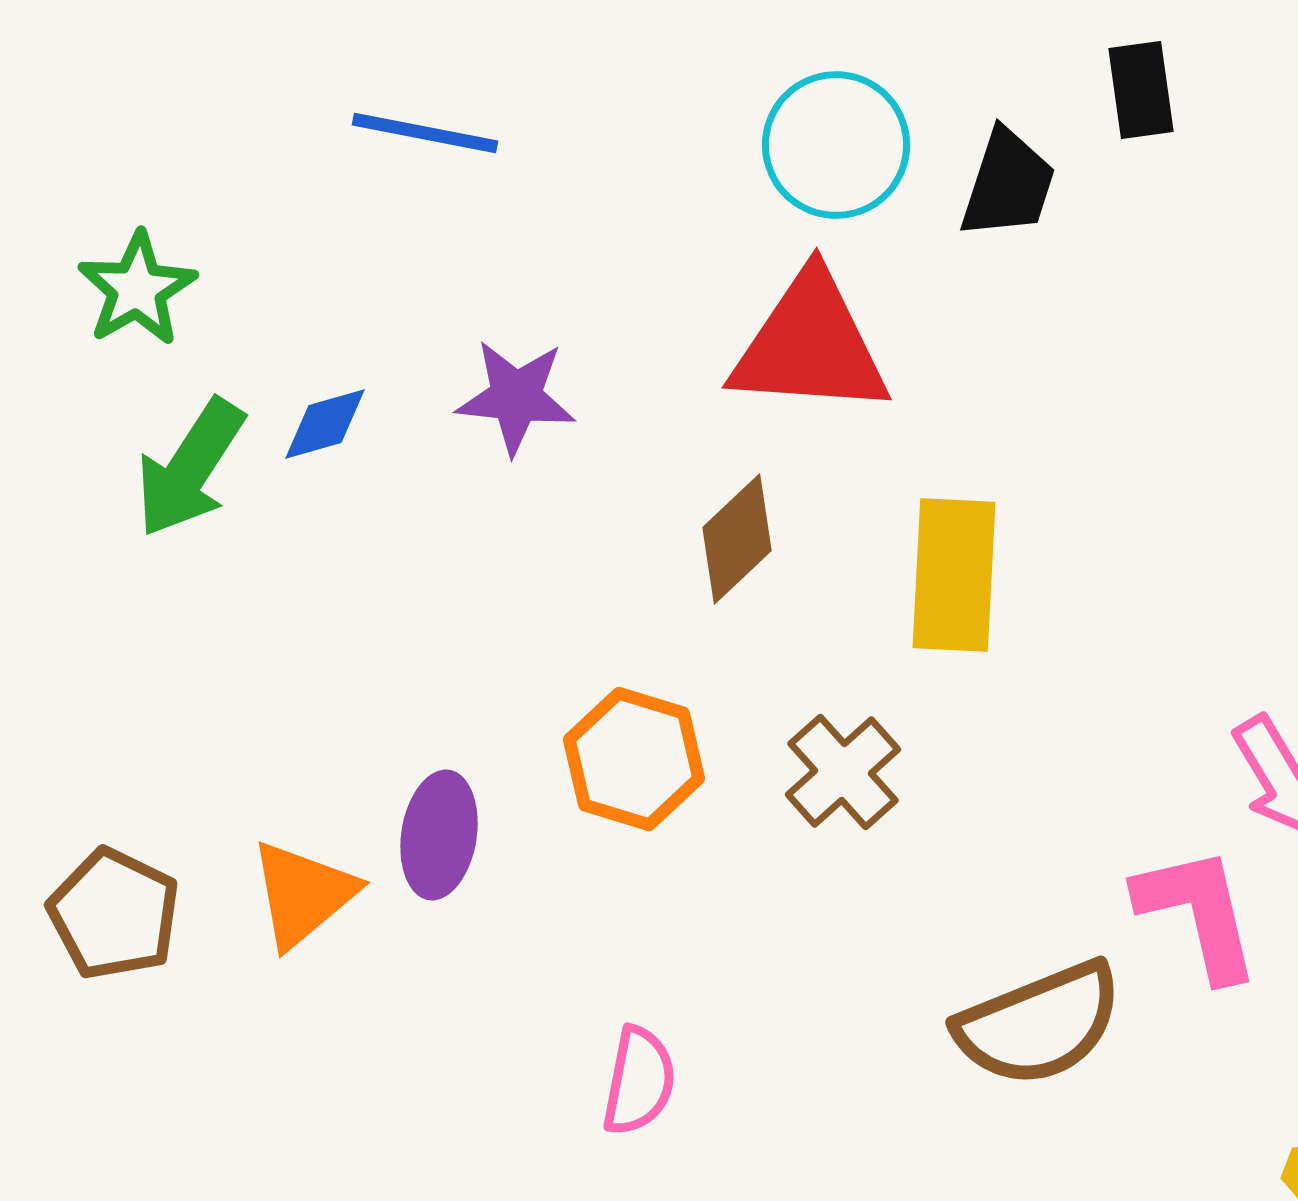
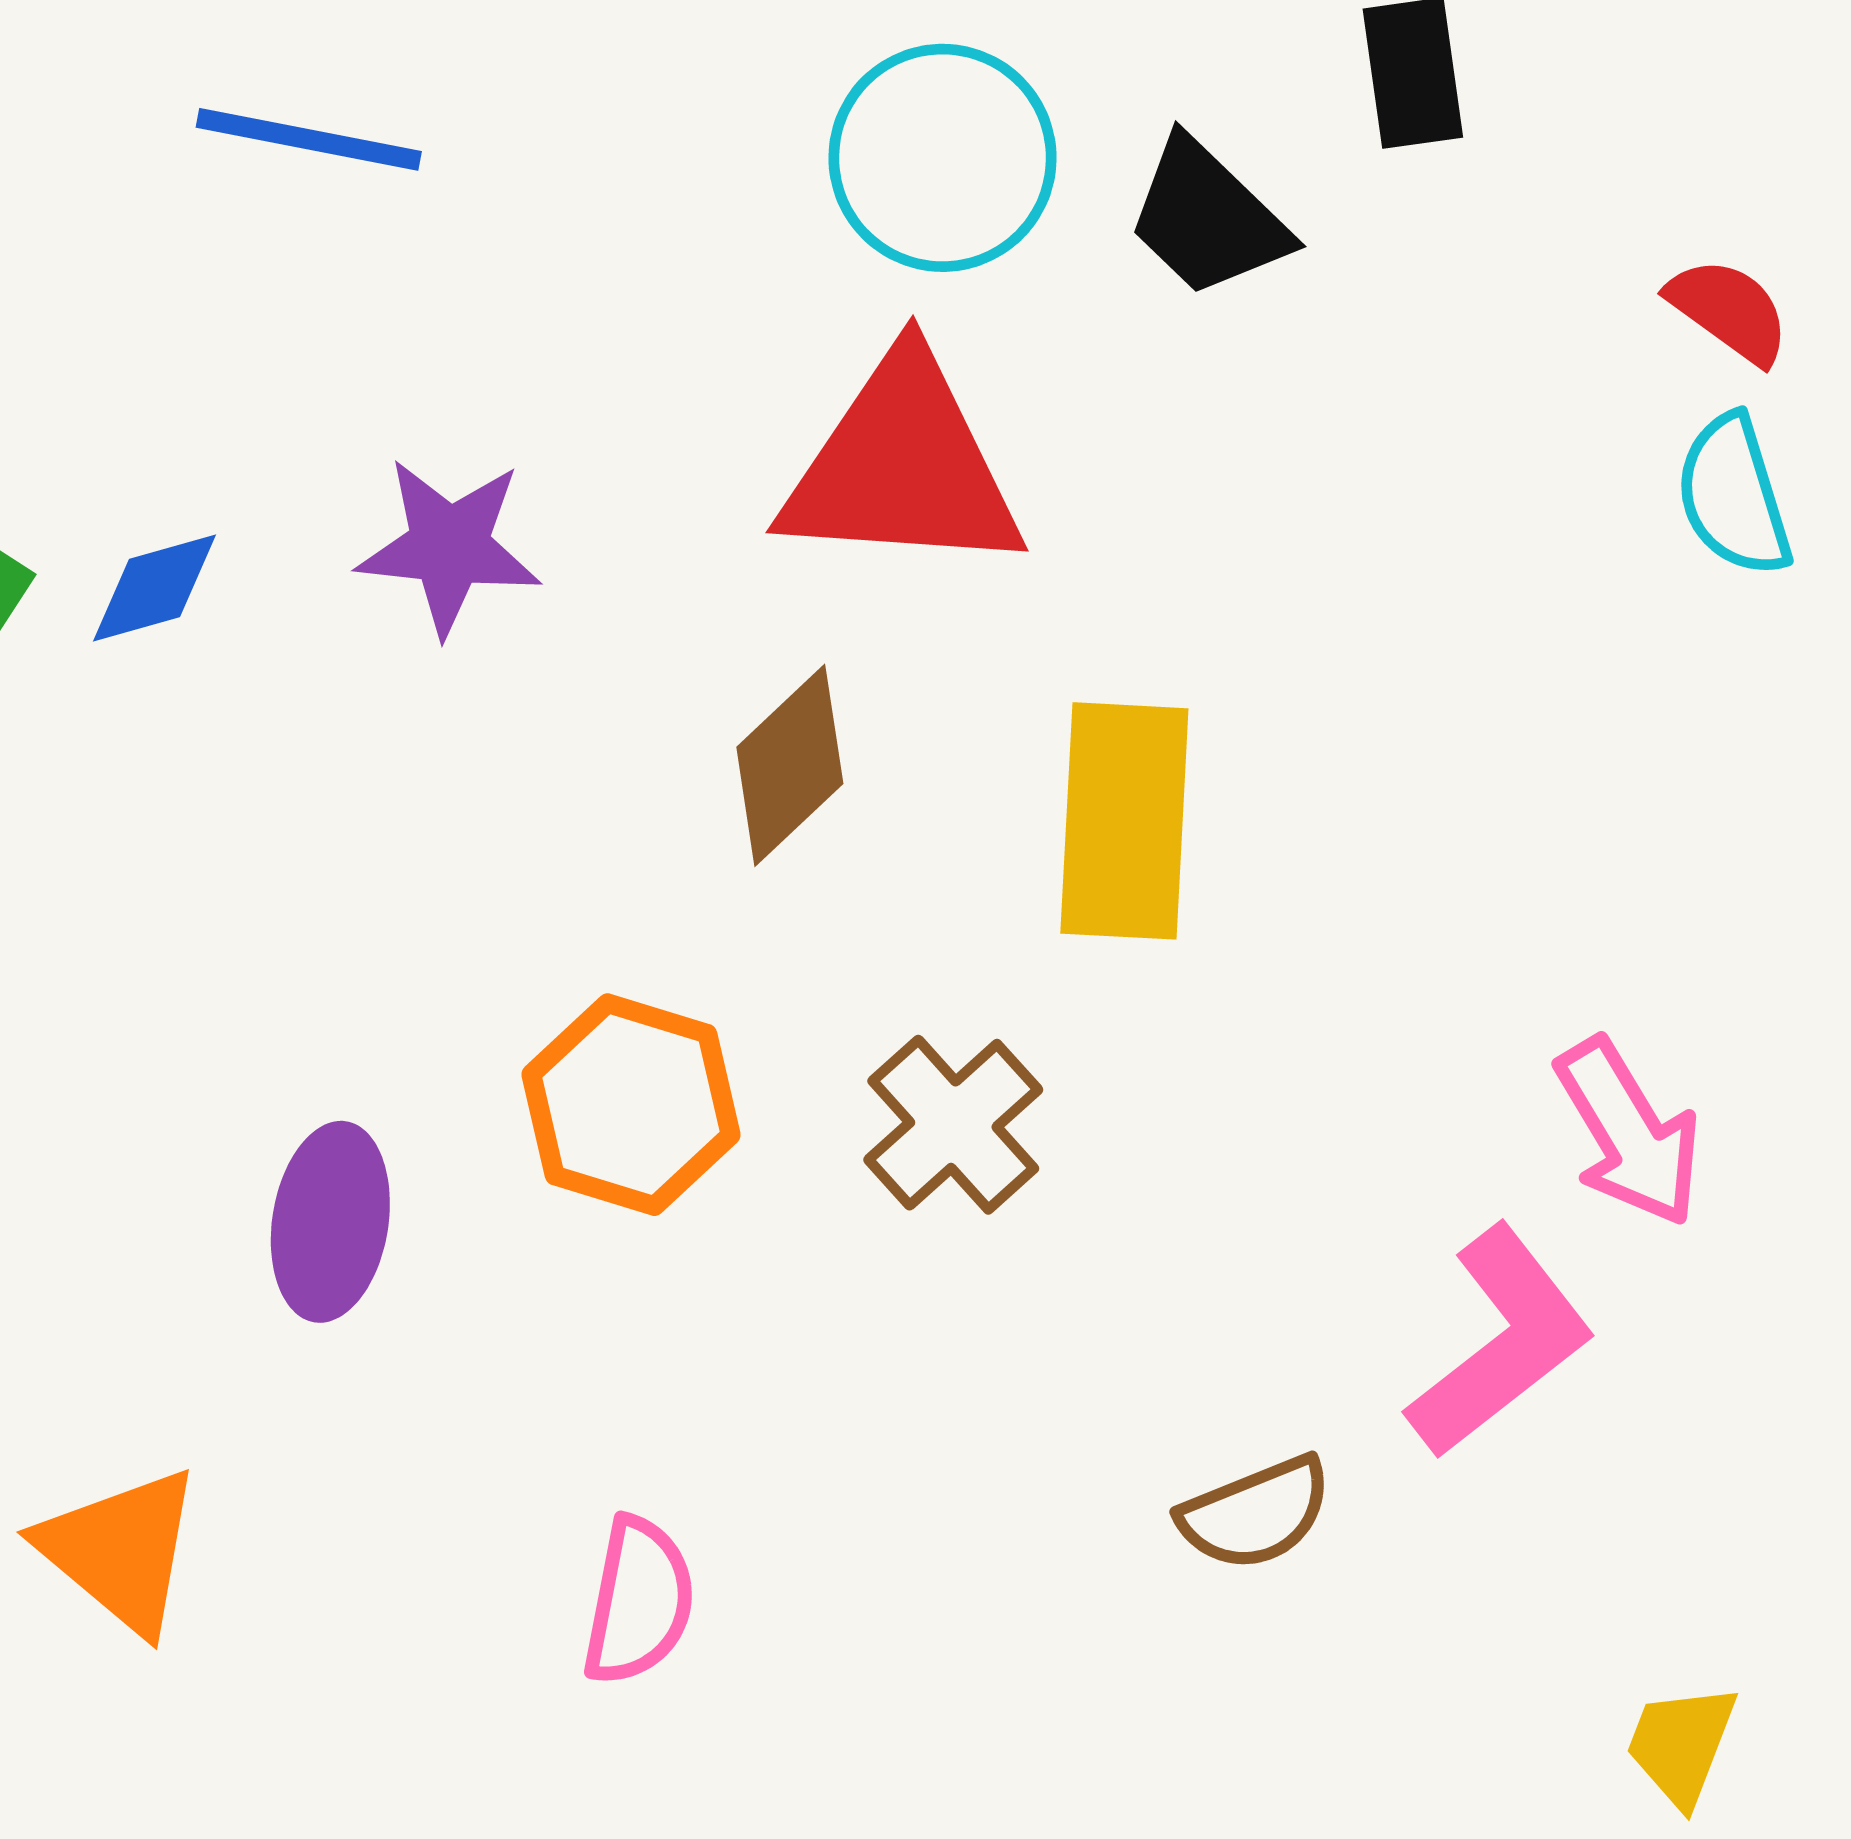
black trapezoid: (1008, 184) -> (1208, 218), turned 116
orange triangle: (303, 894) -> (121, 1550), moved, turned -40
pink L-shape: (1198, 913) -> (1501, 1342), turned 65
brown semicircle: (1039, 1024) -> (1256, 1513), size x0.6

